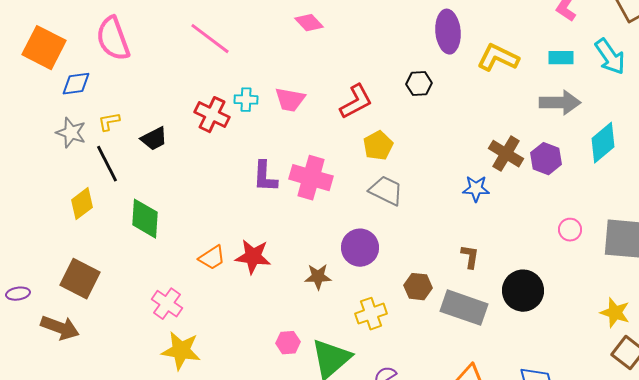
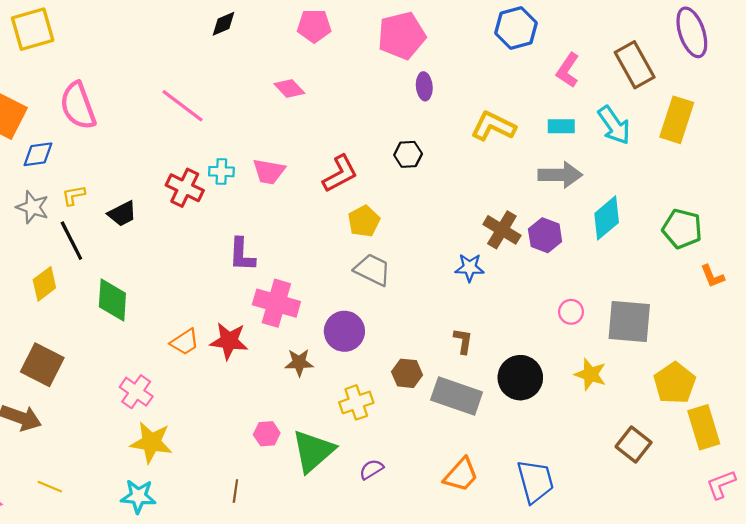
purple ellipse: (448, 32) -> (424, 86), moved, size x0.6
pink cross: (311, 178) -> (276, 303), moved
yellow star: (615, 313) -> (590, 374), moved

